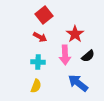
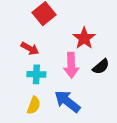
red arrow: (40, 37) -> (30, 48), moved
blue arrow: (78, 83) -> (67, 101), moved

